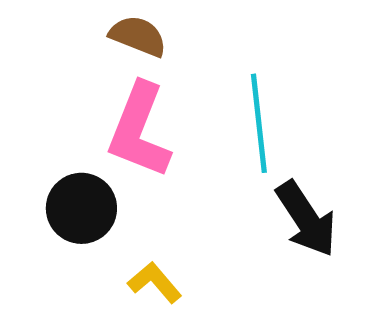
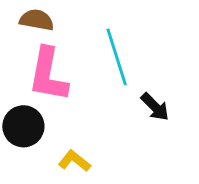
black arrow: (306, 219) -> (155, 107), size x0.7

